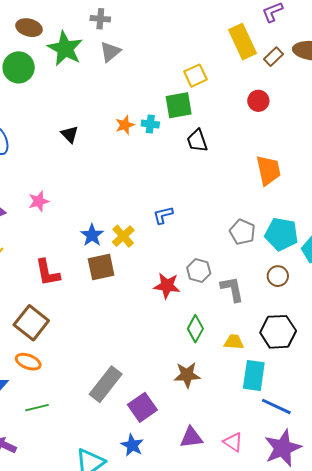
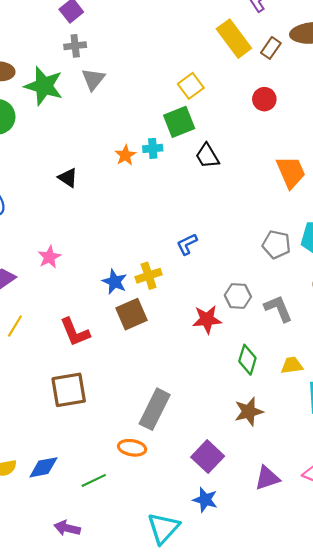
yellow cross: (123, 236) -> (149, 276), turned 35
brown square: (31, 323) -> (69, 390), turned -36
orange ellipse: (28, 362) -> (132, 448), moved
gray rectangle: (106, 384) -> (155, 409), moved

